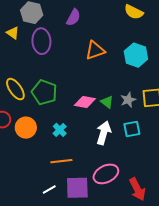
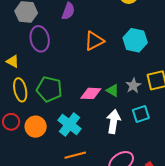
yellow triangle: (13, 33) -> (13, 61), moved
yellow ellipse: (15, 89) -> (20, 90), turned 30
cyan cross: (60, 130) -> (70, 124), size x1.6

